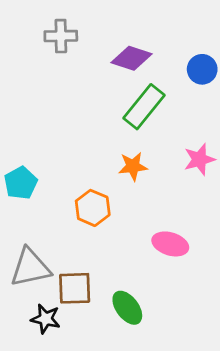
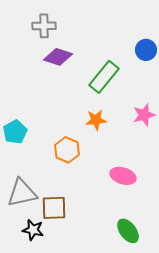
purple diamond: (131, 58) -> (58, 57), moved
green ellipse: (127, 308) -> (128, 231), moved

